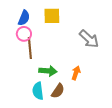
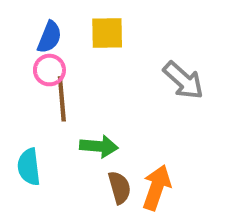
orange arrow: (76, 73) -> (157, 187), moved, size x1.5
cyan semicircle: (38, 91) -> (29, 167), moved
brown semicircle: (58, 91) -> (119, 187), turned -49

